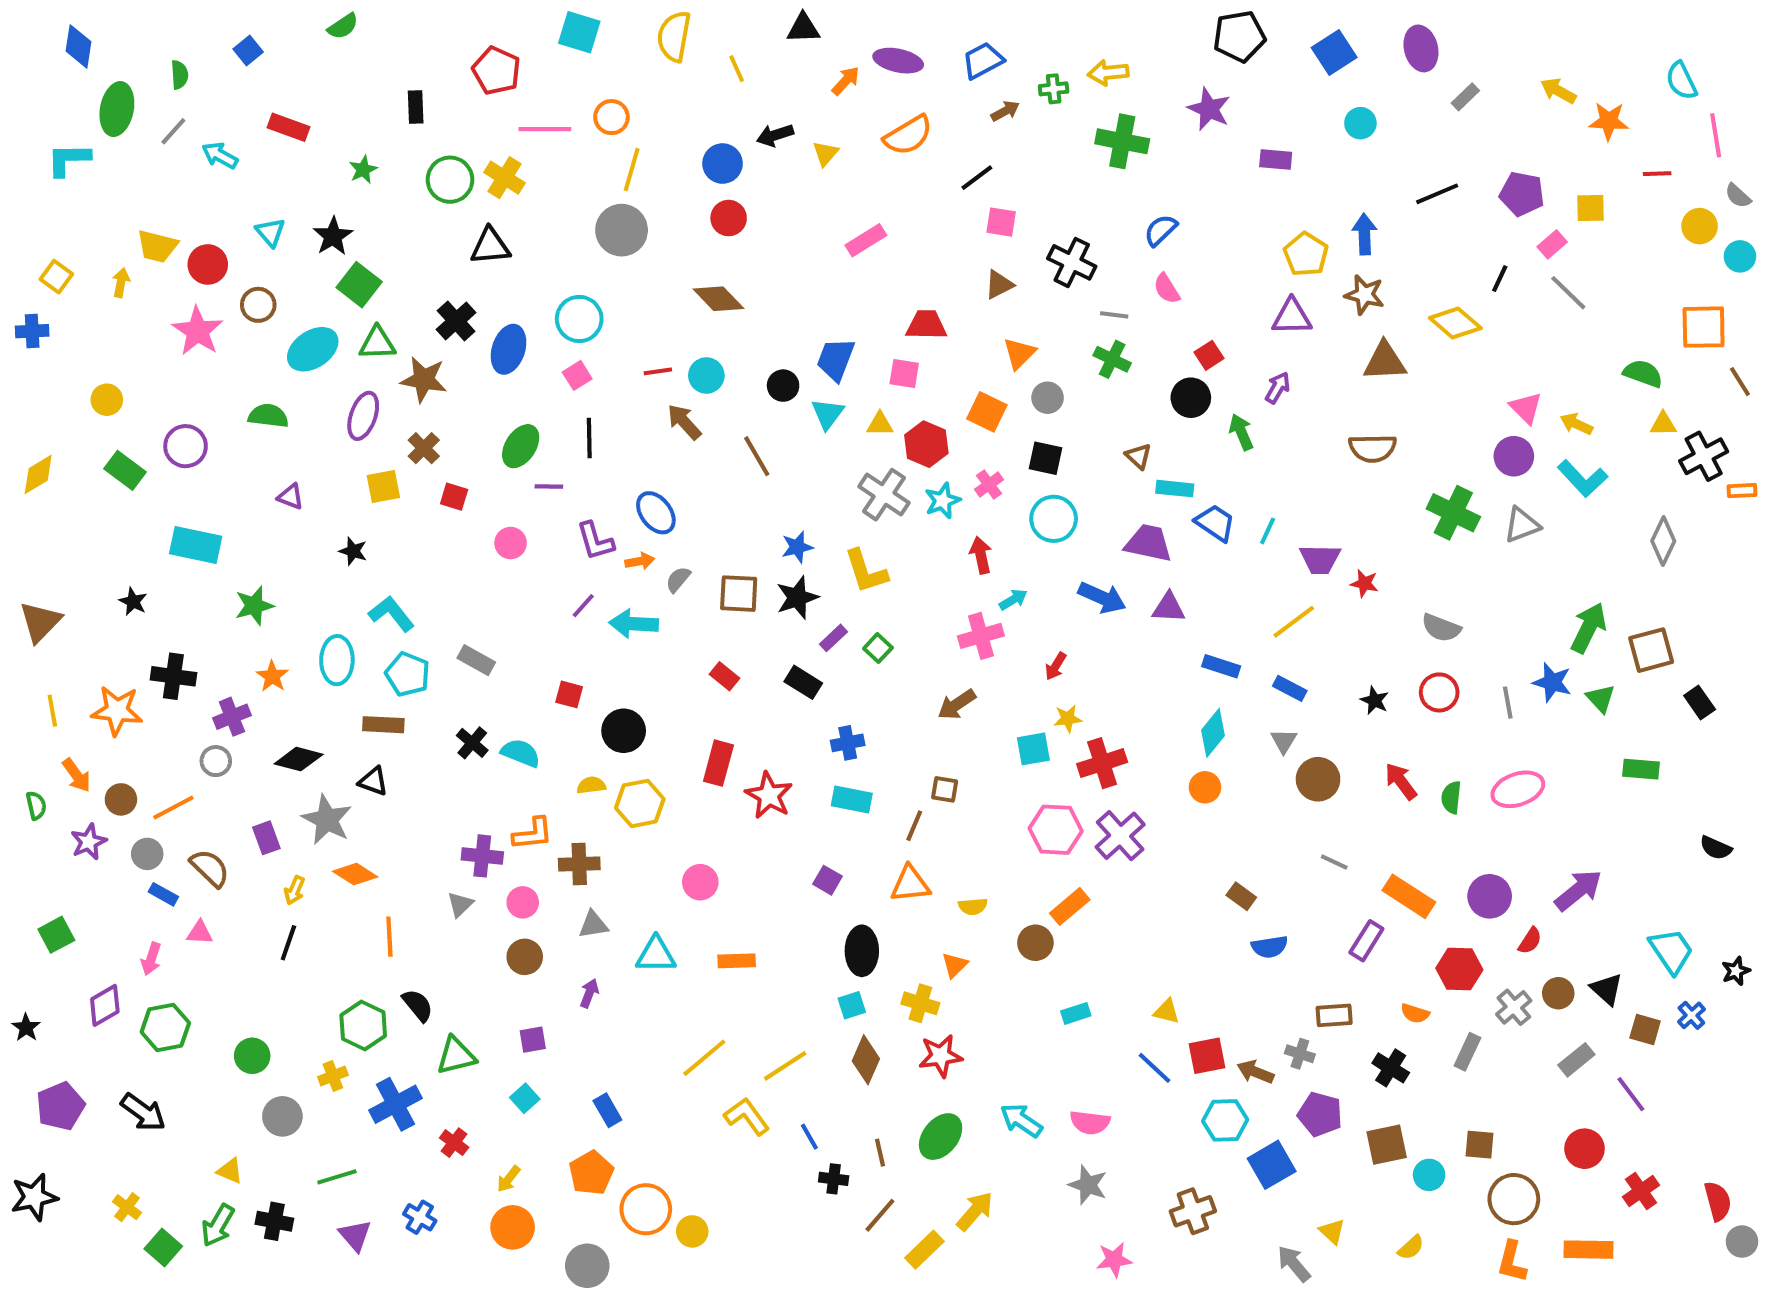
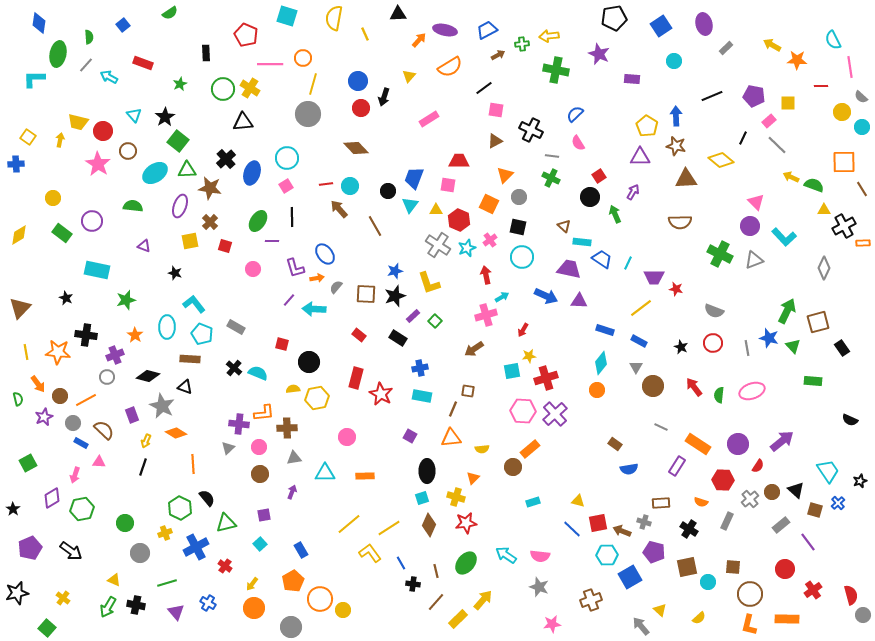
black arrow: (775, 135) -> (384, 97), moved, turned -54
yellow arrow: (1576, 424) -> (791, 177), moved
green square: (163, 1248) -> (47, 628), moved

